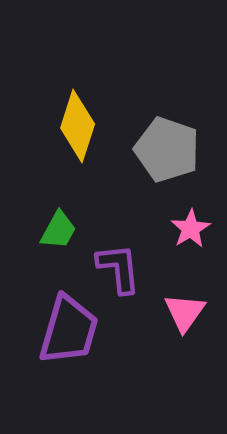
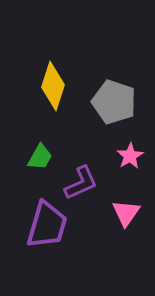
purple L-shape: (119, 268) -> (81, 183), turned 72

